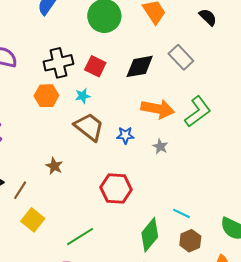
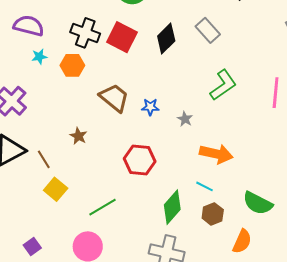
black cross: (58, 63) -> (85, 33), turned 32
red square: (95, 66) -> (122, 37), size x1.4
black diamond: (140, 66) -> (166, 39), turned -36
cyan star: (83, 96) -> (39, 57), moved
orange arrow: (158, 109) -> (216, 154), moved
brown line: (20, 190) -> (44, 159), turned -66

